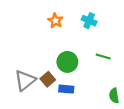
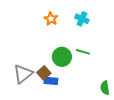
green line: (103, 56) -> (83, 52), moved
blue rectangle: (66, 89) -> (51, 81), moved

